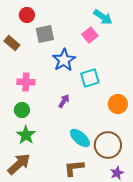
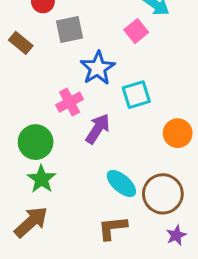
pink cross: (26, 82) -> (70, 102), moved, turned -30
purple arrow: (64, 101) -> (98, 129), size x1.5
green circle: (22, 110) -> (36, 142), size x1.5

